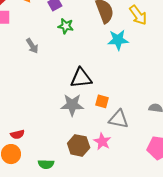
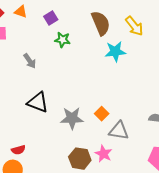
black triangle: (81, 78) -> (38, 102), moved, turned 30
orange square: (102, 101) -> (102, 114), turned 32

